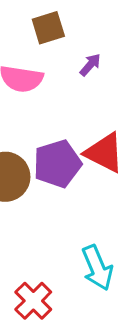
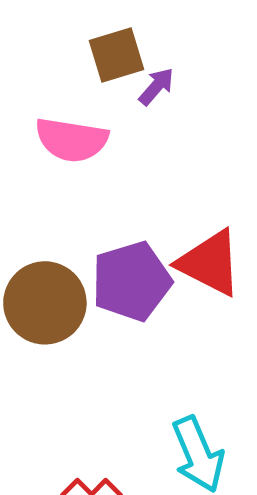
purple arrow: (90, 65) -> (156, 87), moved

